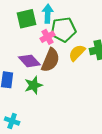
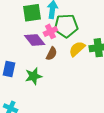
brown semicircle: (51, 60) -> (52, 54), size x0.6
purple diamond: (29, 61) -> (35, 40), moved

